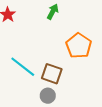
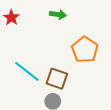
green arrow: (53, 12) -> (58, 14), turned 70

